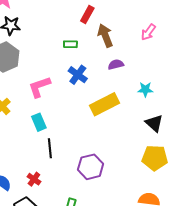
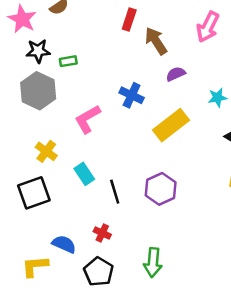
pink arrow: (148, 32) -> (208, 27), size x1.4
green rectangle: (70, 44) -> (68, 61), moved
cyan rectangle: (39, 122) -> (84, 174), moved
purple hexagon: (91, 167) -> (161, 189), moved

